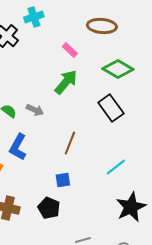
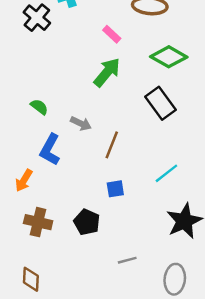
gray arrow: (35, 110) -> (81, 123), moved
blue square: (63, 180) -> (115, 189), moved

